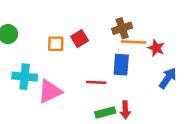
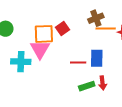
orange square: (56, 44) -> (44, 34), size x1.5
blue rectangle: (121, 65) -> (97, 58), moved
pink triangle: (50, 92) -> (40, 49), moved, turned -30

